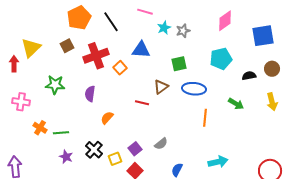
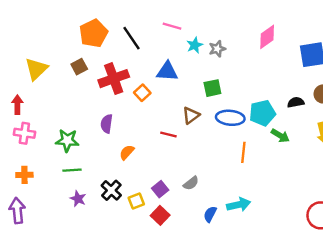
cyan pentagon: (221, 59) -> (262, 113), moved
red arrow: (14, 64) -> (17, 105), moved
green star: (55, 85) -> (67, 140), moved
orange cross: (40, 128) -> (24, 175), moved, turned -32
cyan arrow: (218, 162) -> (239, 205), moved

